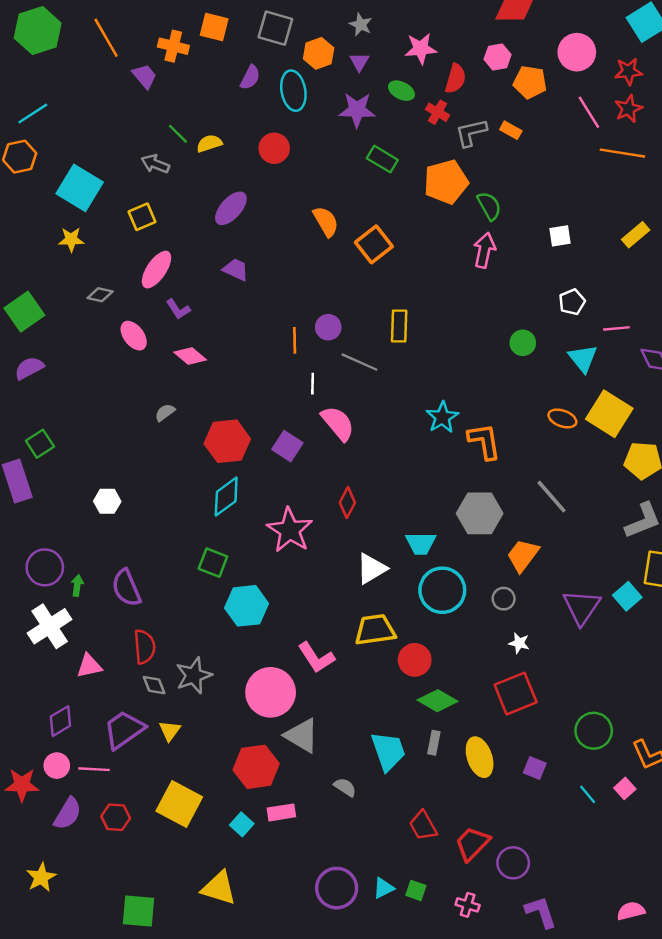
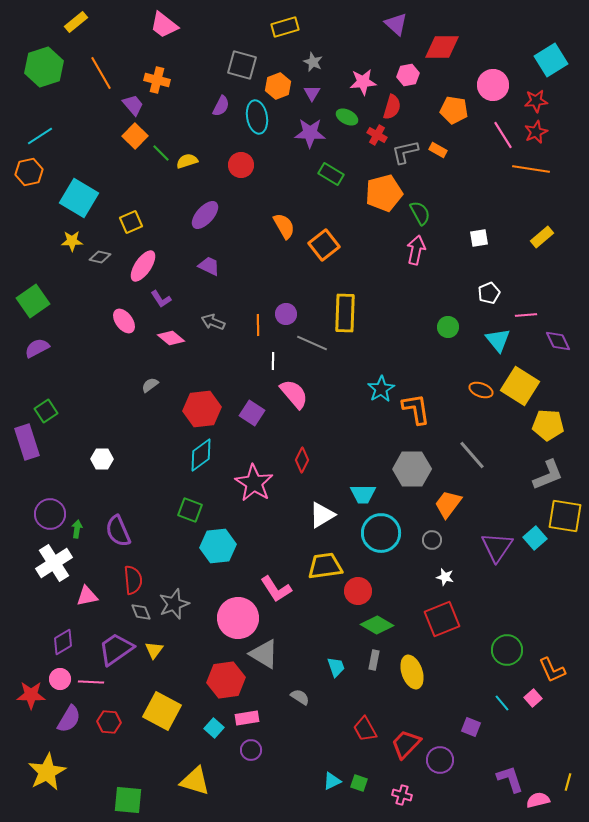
orange square: (214, 27) -> (135, 136), moved, turned 30
pink hexagon: (498, 57) -> (408, 75), moved
gray arrow: (155, 164) -> (213, 322), moved
gray diamond: (100, 295) -> (100, 257), moved
yellow rectangle: (399, 326) -> (345, 313), size x1.4
cyan trapezoid: (388, 751) -> (336, 667), size x0.6
purple square: (535, 768) -> (471, 727), moved
yellow star: (41, 877) -> (47, 772), size x1.5
purple circle: (337, 888) -> (251, 750), moved, size x0.6
purple L-shape: (541, 912) -> (510, 779), moved

